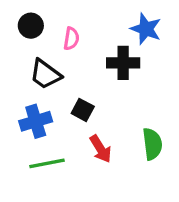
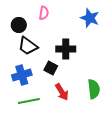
black circle: (31, 26) -> (19, 25), moved
pink semicircle: (71, 39) -> (44, 13), moved
black cross: (123, 63) -> (66, 49), moved

